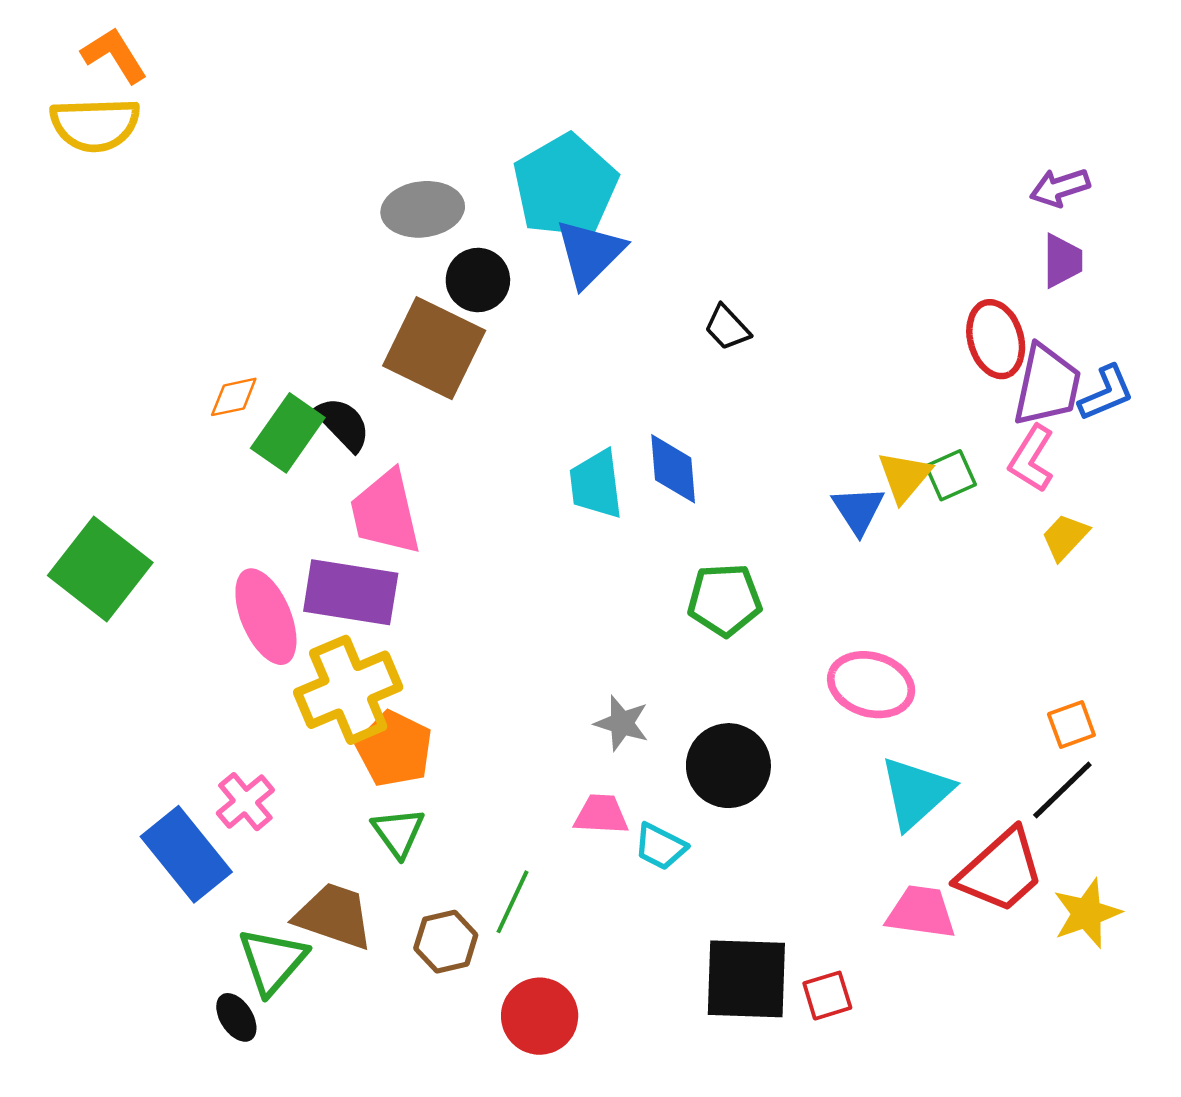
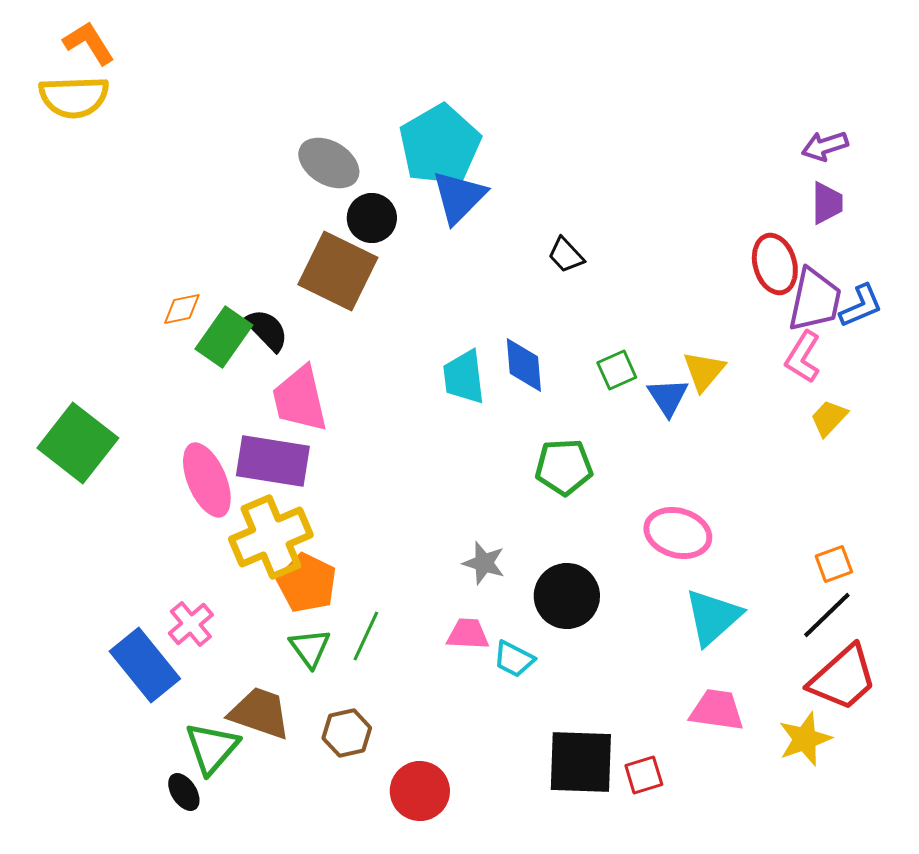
gray ellipse: (423, 209) -> (329, 163), turned 38
green square: (951, 475) -> (617, 370), moved
red trapezoid: (1001, 871) -> (843, 678), moved
green line: (513, 902) -> (366, 636), moved
yellow star: (1087, 913) -> (805, 739), moved

